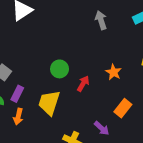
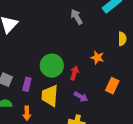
green circle: (60, 69) -> (52, 66), size x1.5
purple rectangle: (17, 94) -> (27, 84), moved
purple arrow: (102, 128) -> (81, 97), moved

